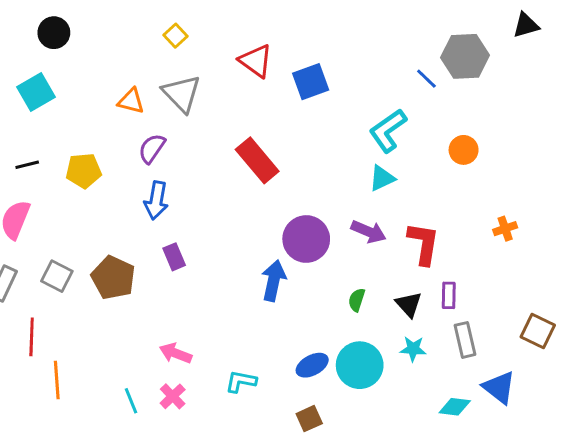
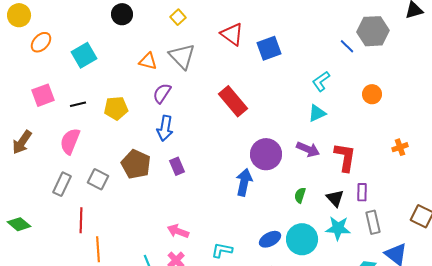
black circle: (54, 33) -> (122, 14), moved
cyan L-shape: (388, 131) -> (321, 81), size x0.7
brown pentagon: (113, 278) -> (136, 164), moved
cyan star: (413, 349) -> (338, 228), size x1.4

